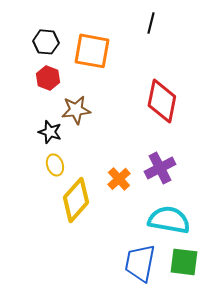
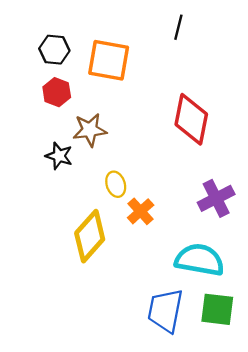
yellow ellipse: (55, 165) -> (116, 184), moved
purple cross: (160, 168) -> (216, 198), moved

